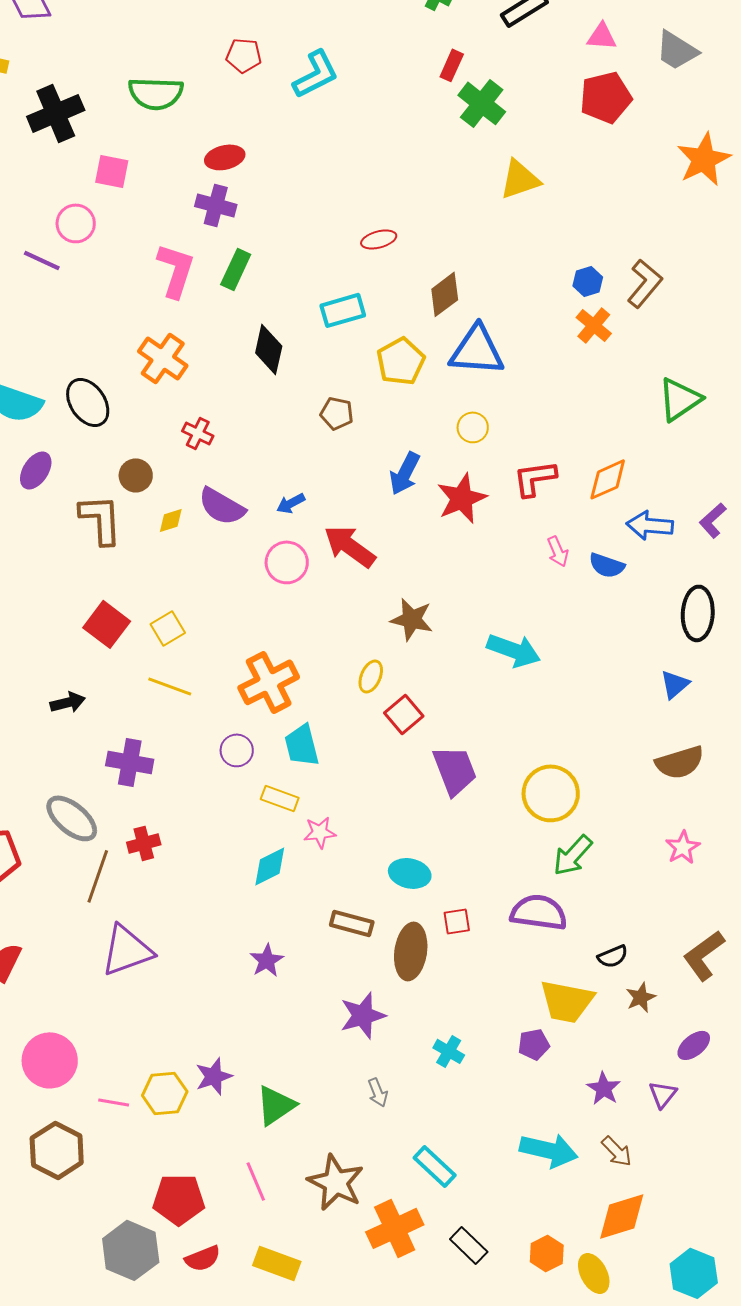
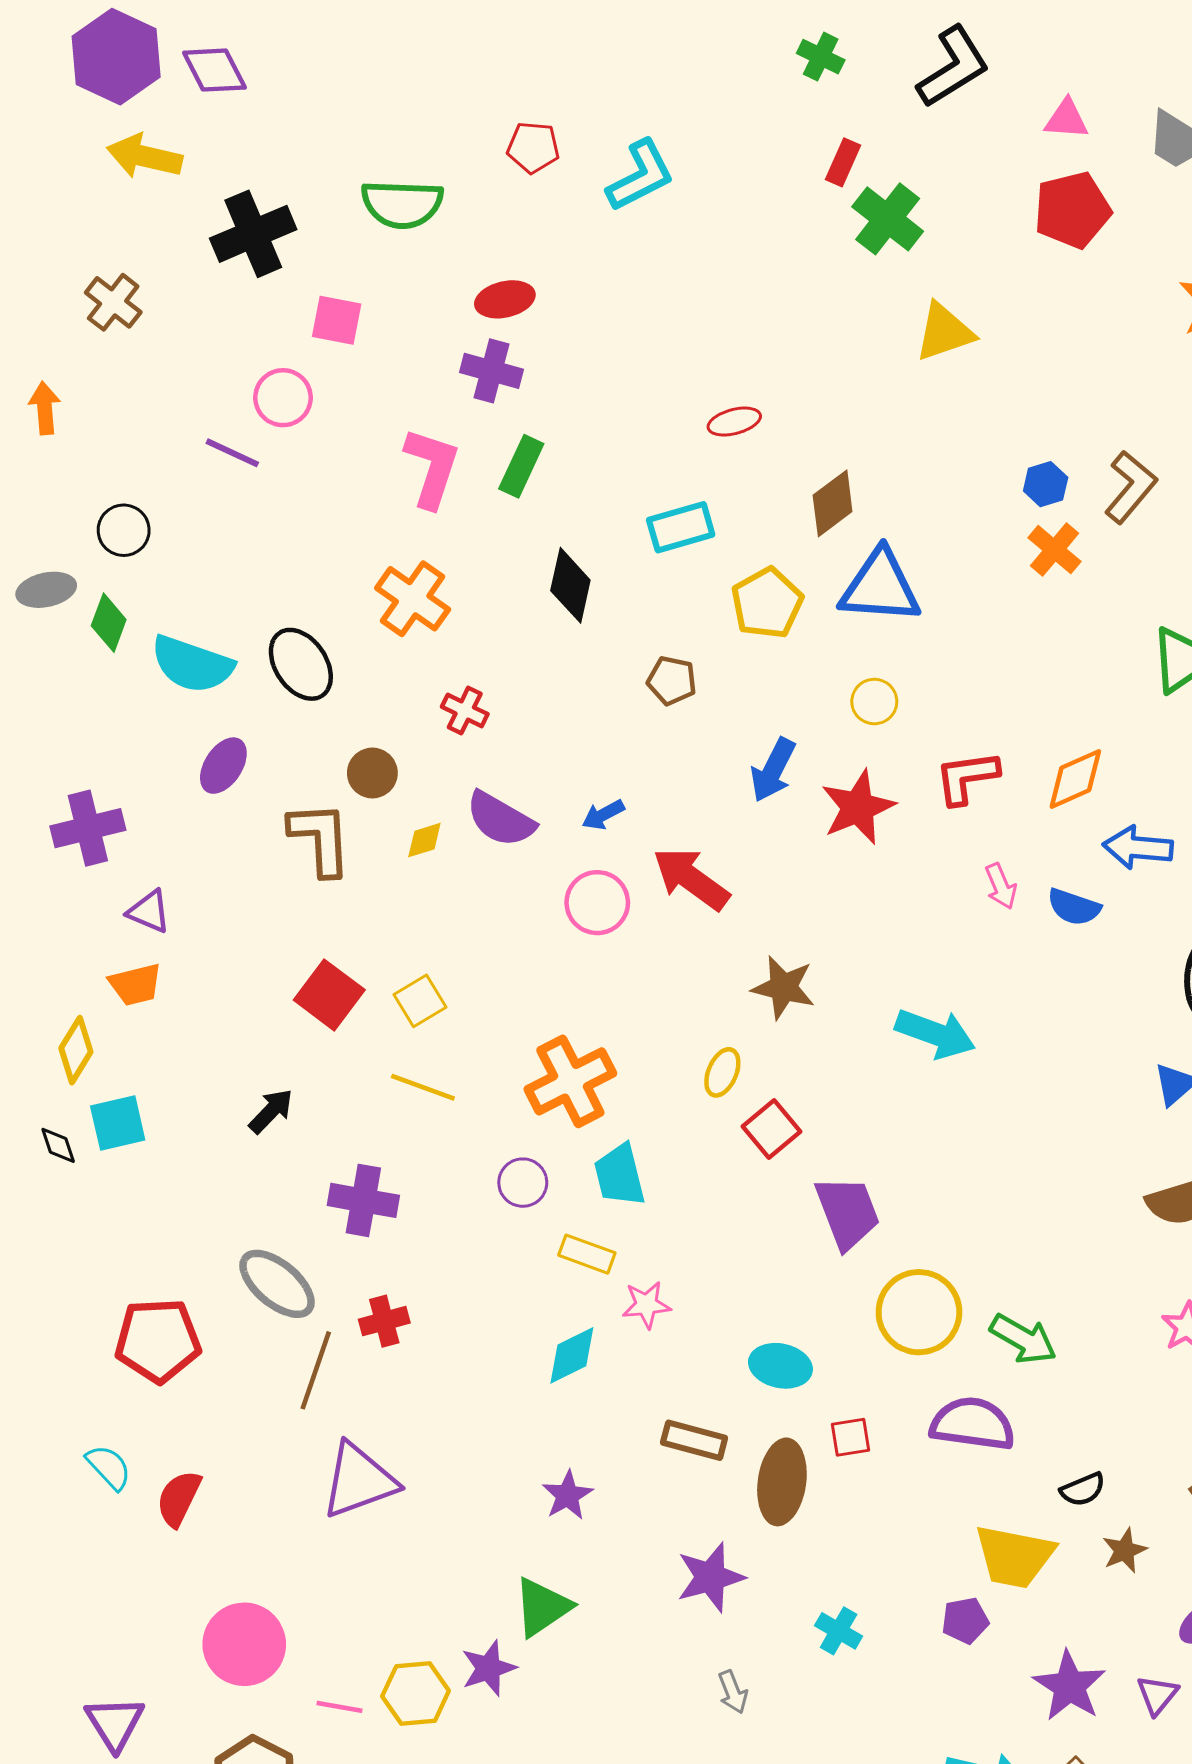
black arrow: (68, 702) -> (271, 1111), turned -32
yellow circle: (551, 793) -> (919, 1312), moved
green arrow: (573, 855) -> (1023, 1339), turned -102
purple star: (604, 1088) -> (1069, 1686), size x1.4
green triangle: (276, 1105) -> (542, 1607), moved

